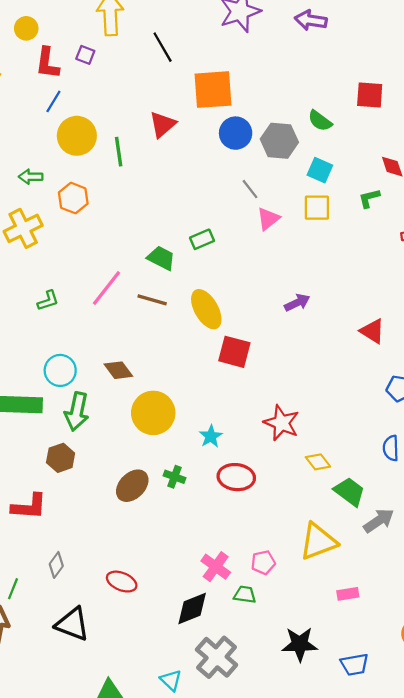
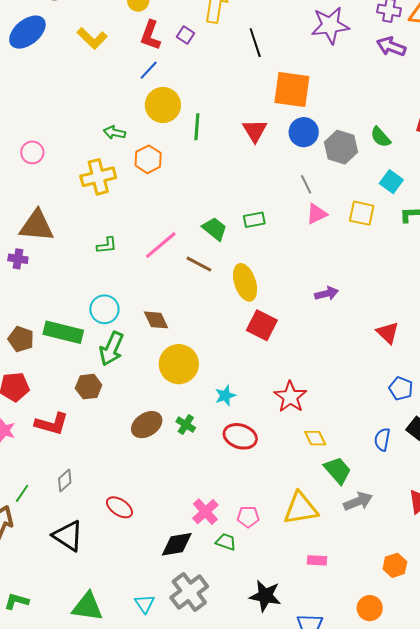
red triangle: (162, 124) -> (255, 131), moved, turned -32
cyan square: (320, 170) -> (391, 182), moved

